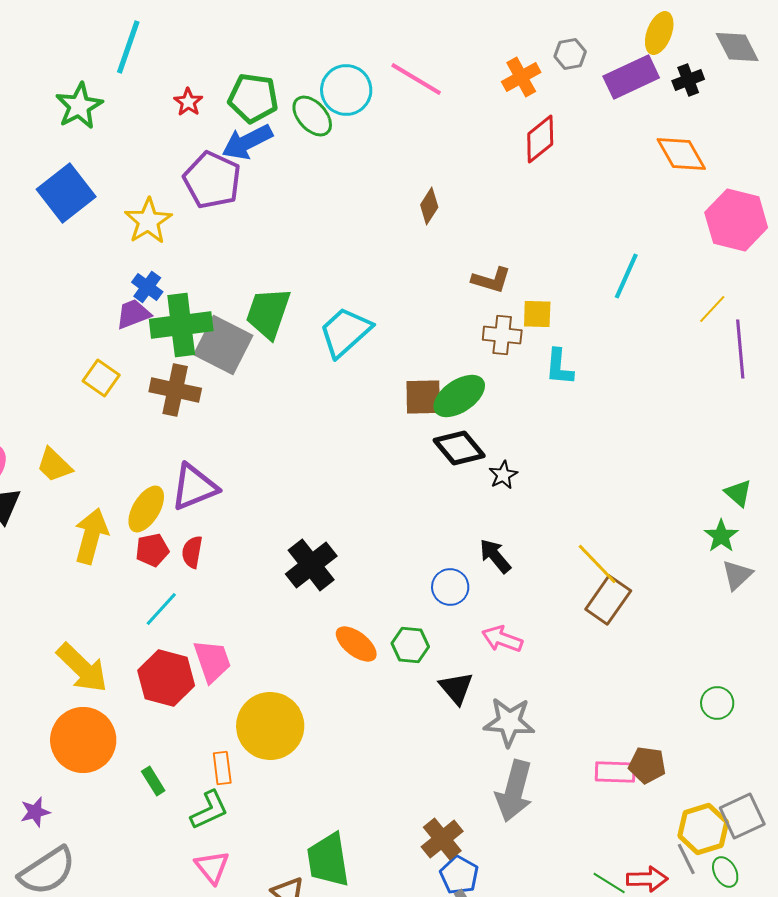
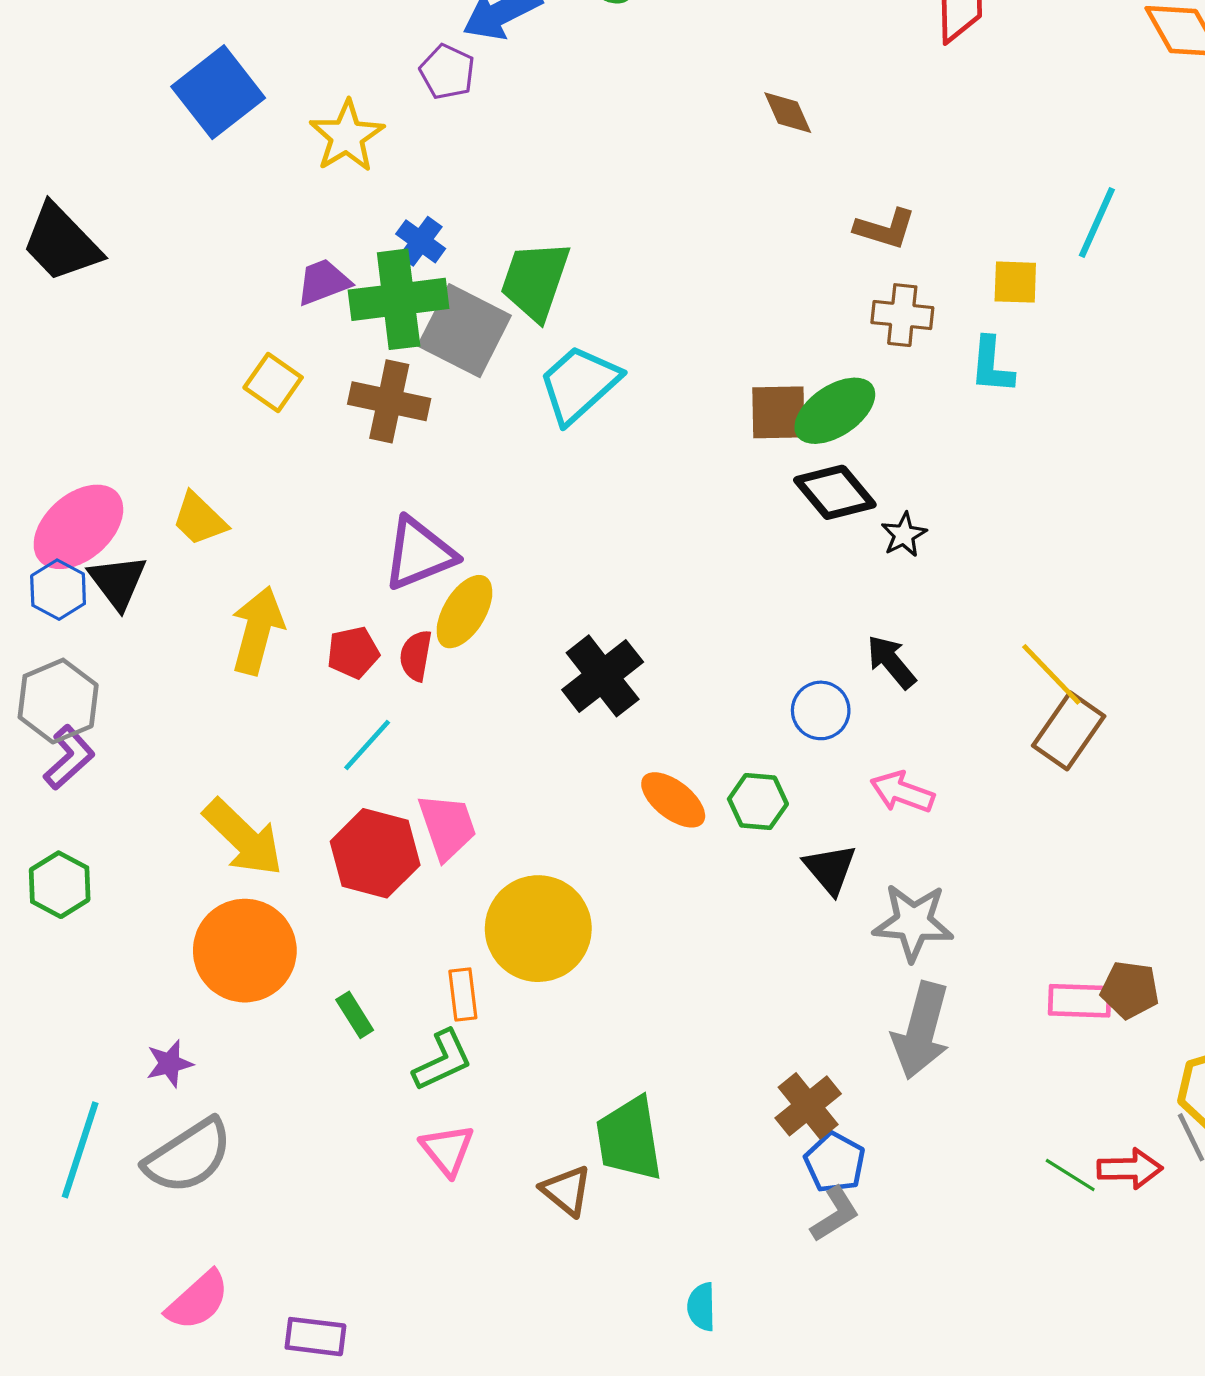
purple pentagon: (212, 180) -> (447, 72), size x0.6
brown diamond: (429, 206) -> (788, 113), turned -57
blue cross: (147, 287) -> (421, 241), moved
yellow square: (537, 314) -> (1015, 282), moved
cyan trapezoid: (345, 332) -> (579, 384), moved
yellow ellipse: (146, 509) -> (464, 612), moved

